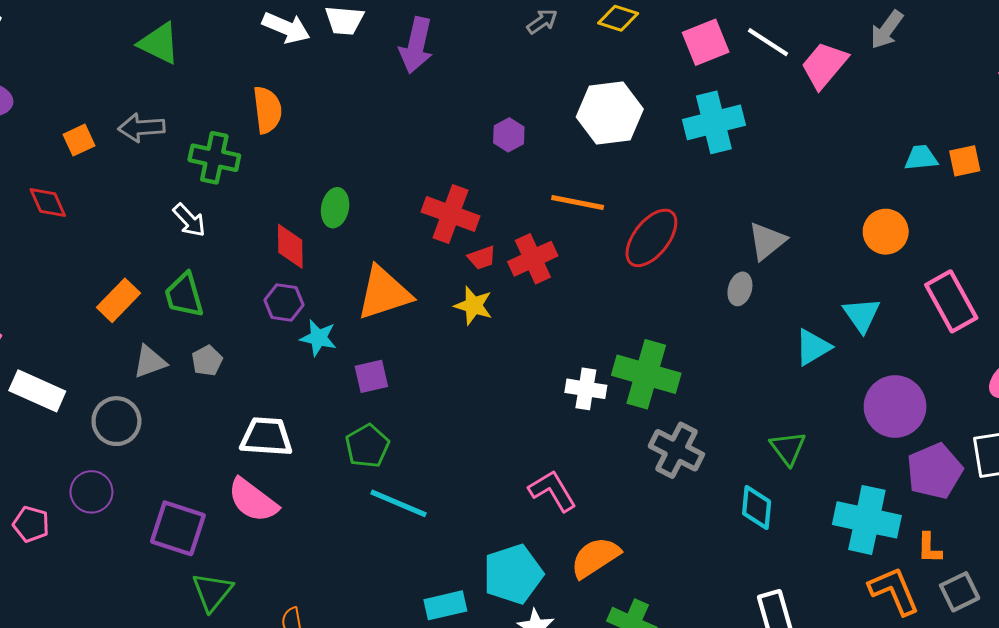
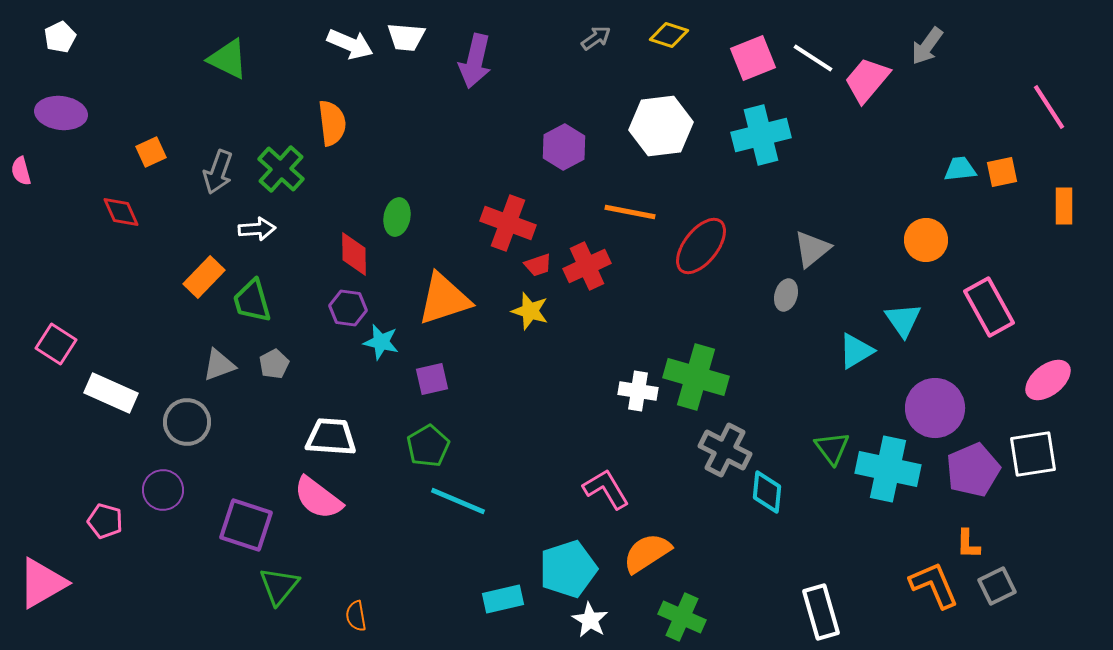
gray arrow: (141, 128) -> (218, 172), moved, turned -66
purple hexagon: (509, 135) -> (564, 147), size x1.4
green cross: (214, 158) -> (281, 169), turned 30
white arrow: (189, 220) -> (257, 229), turned -51
orange rectangle: (119, 300) -> (204, 277), moved
cyan diamond: (757, 507) -> (767, 492), moved
cyan cross: (867, 520) -> (888, 469), moved

